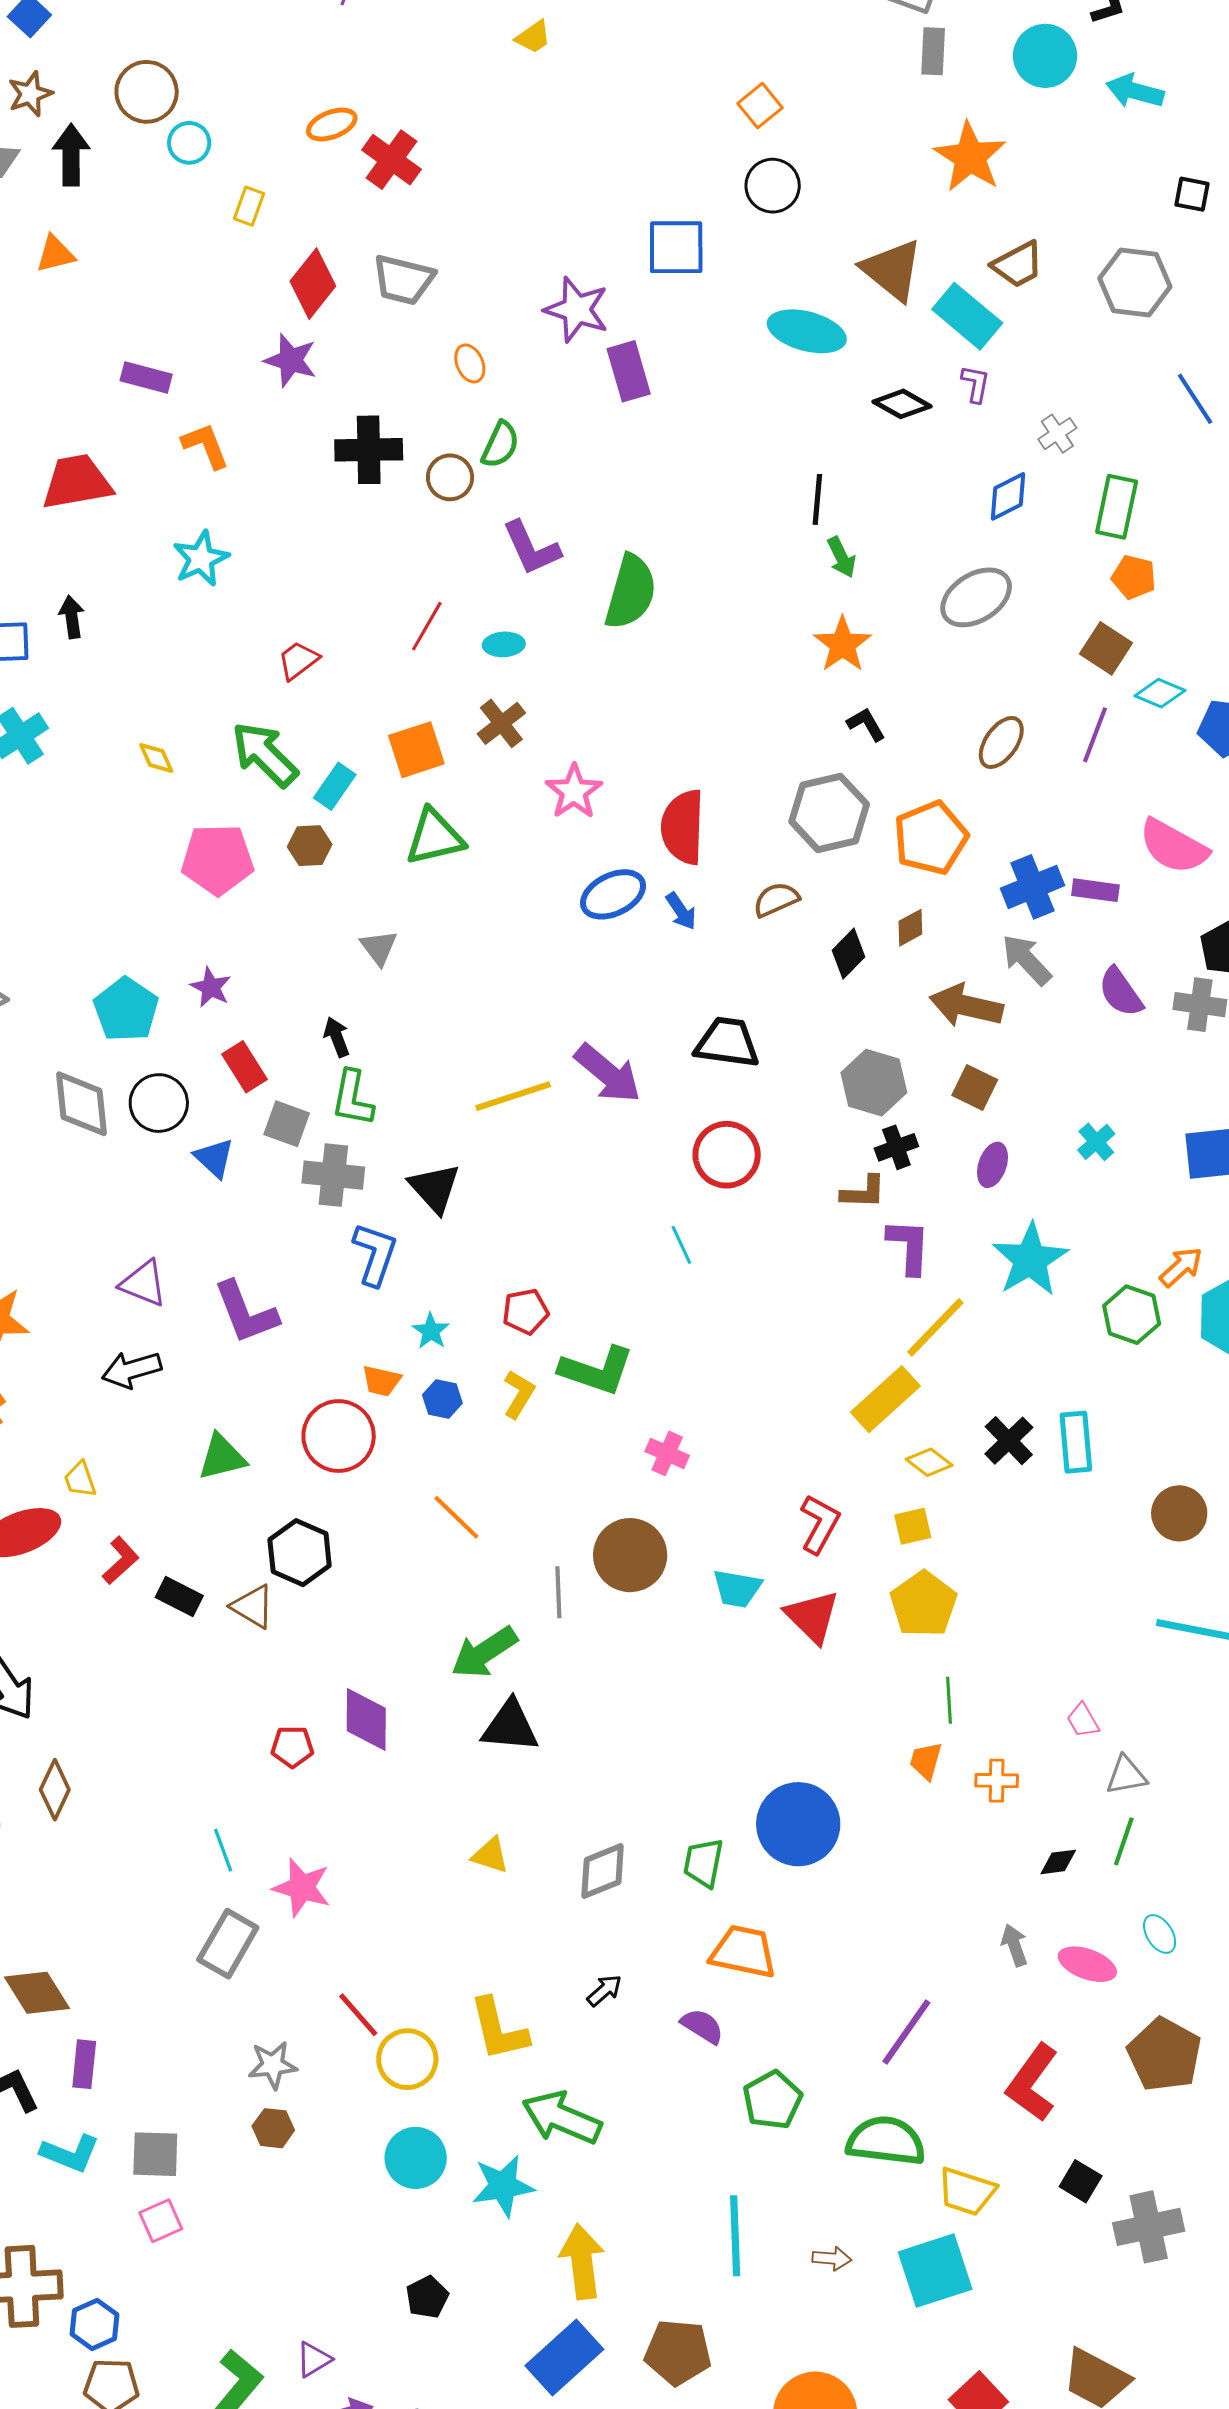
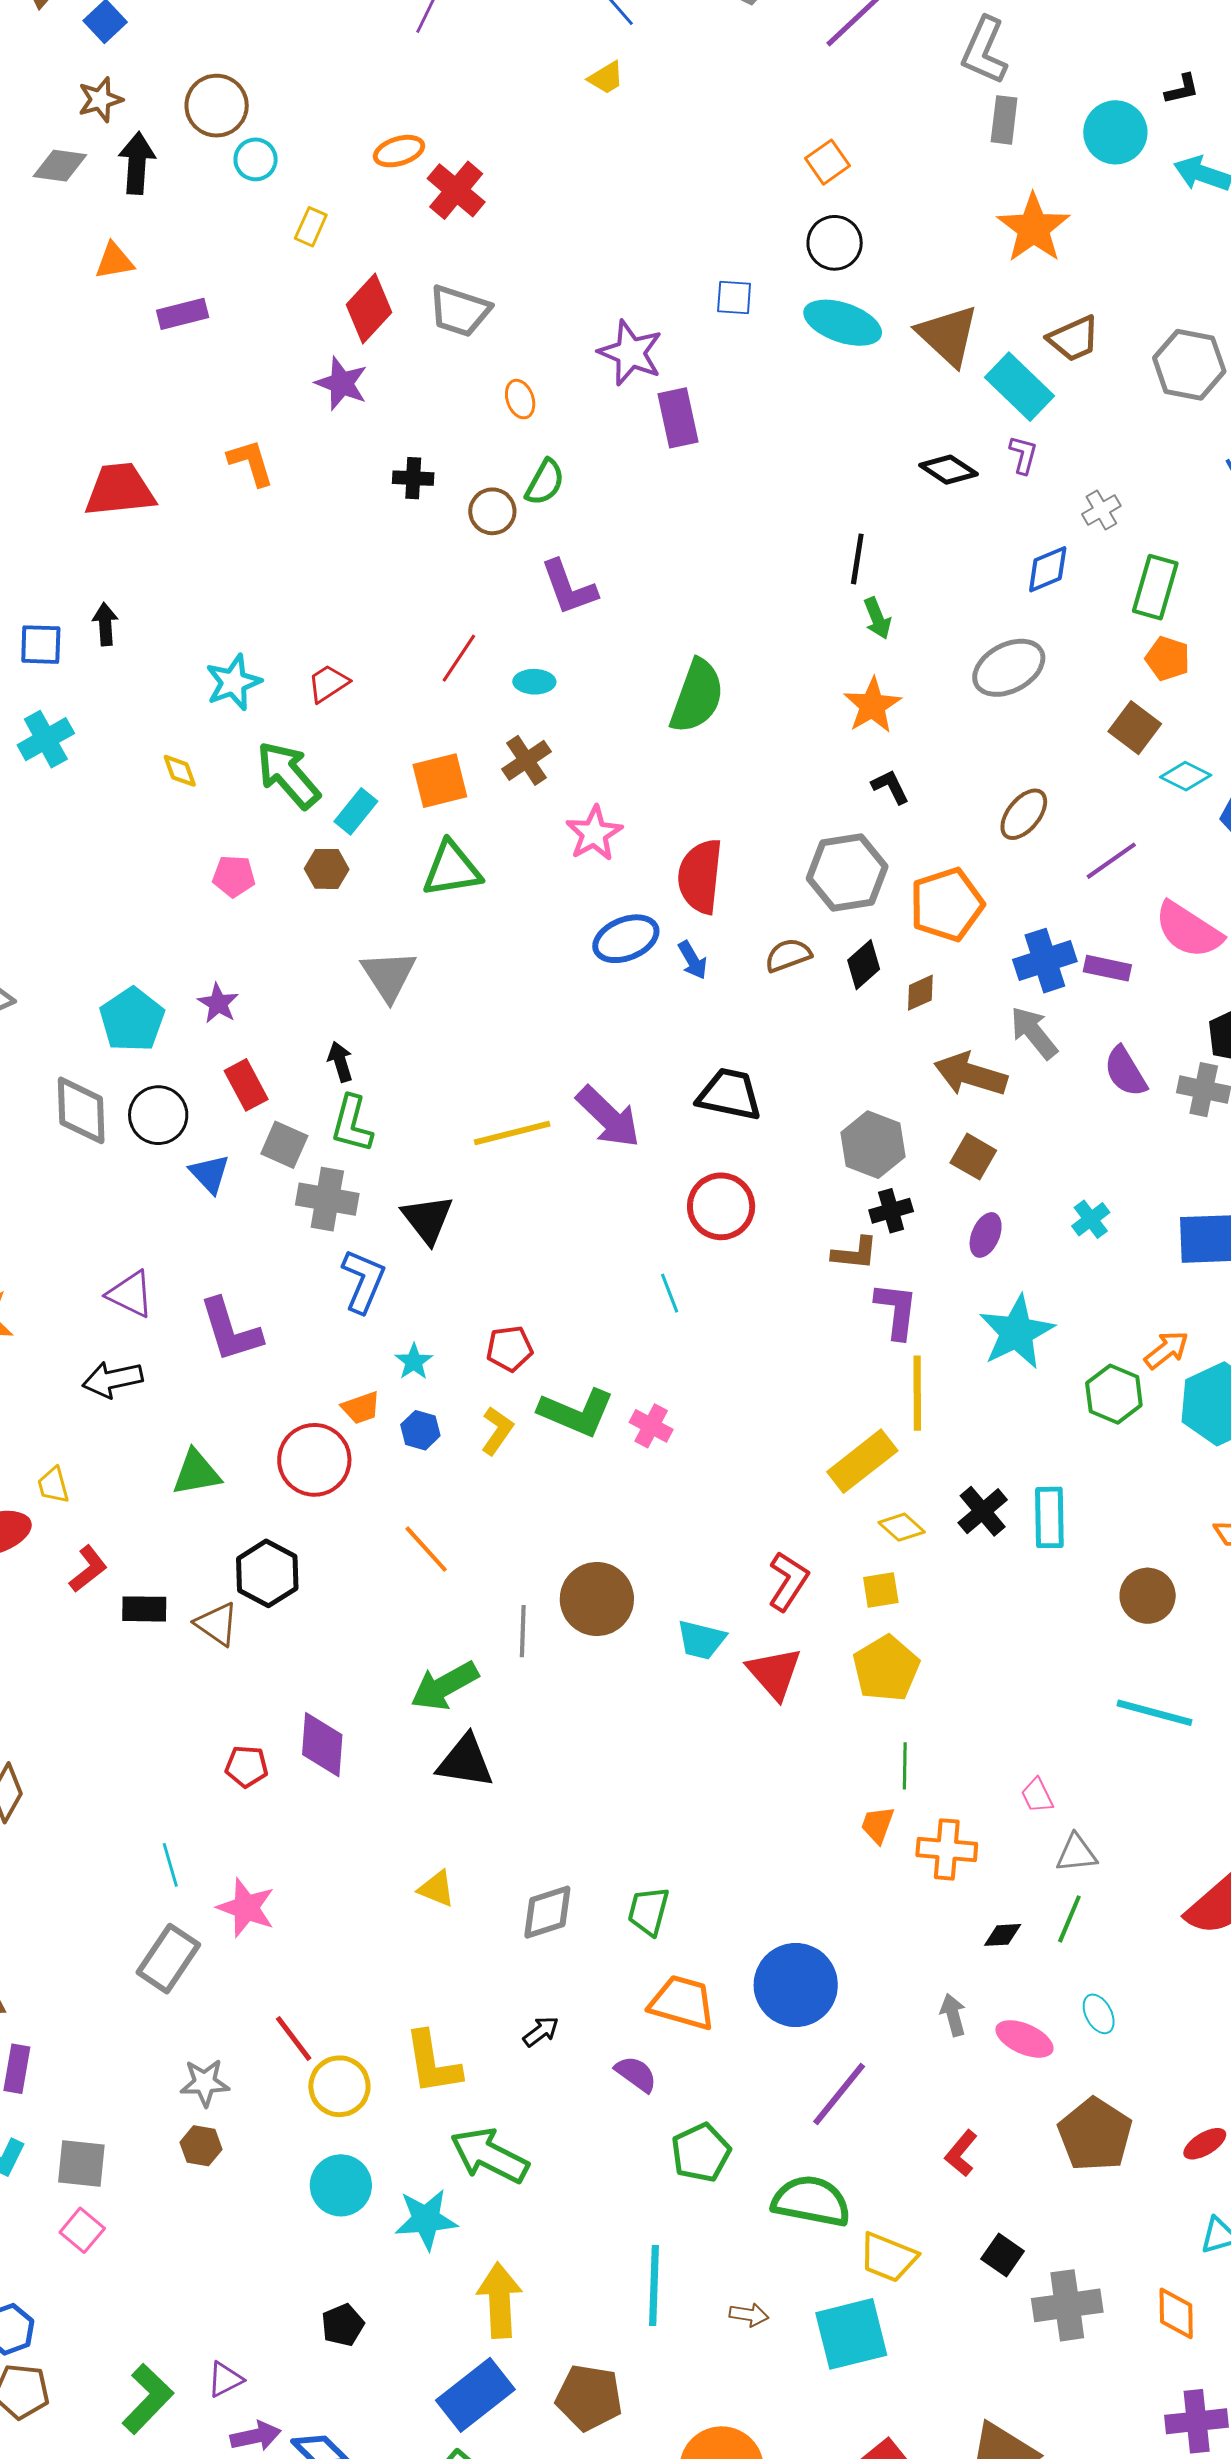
blue square: (676, 247) -> (734, 298), size x0.6
cyan ellipse: (807, 331) -> (843, 323), moved
purple rectangle: (146, 377) -> (183, 314), moved, turned -33
black cross: (369, 450) -> (413, 478), size x0.6
cyan star: (201, 559) -> (233, 682), moved
green semicircle: (631, 592) -> (697, 696), moved
purple line: (1095, 735) -> (1111, 861), moved, turned 30
pink pentagon: (217, 859) -> (234, 876), size x0.6
gray triangle: (379, 948) -> (389, 975), size x1.5
black diamond: (849, 954) -> (864, 965), moved
yellow line: (935, 1327) -> (917, 1393), turned -48
orange trapezoid: (381, 1381) -> (361, 1408), turned -36
pink cross: (667, 1453) -> (651, 1426), moved
black rectangle: (179, 1597) -> (144, 1609), turned -30
orange cross: (997, 1781) -> (947, 1849), size x1.4
blue circle: (798, 1824) -> (796, 1985), moved
red L-shape: (1032, 2083) -> (961, 2153), size x0.6
pink square: (161, 2221) -> (82, 2230), turned -30

